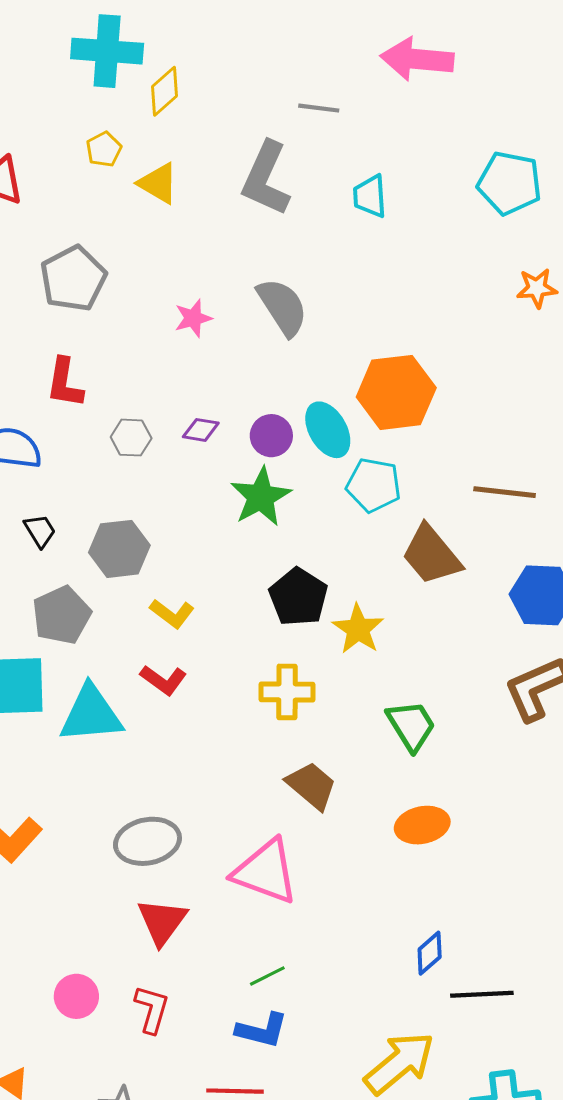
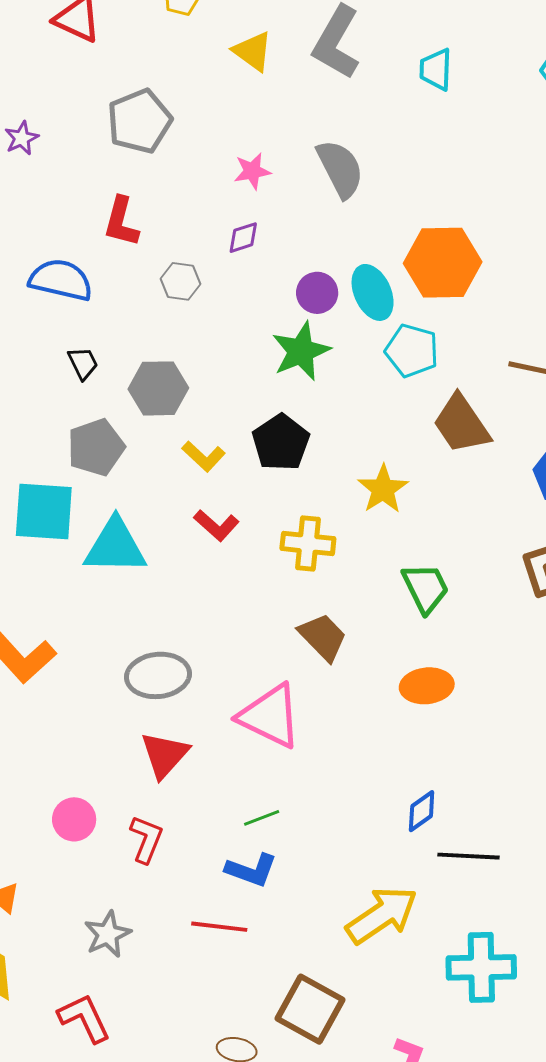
yellow triangle: (158, 183) -> (253, 51), moved
purple diamond: (201, 430) -> (243, 238), moved, turned -33
black pentagon: (298, 597) -> (281, 443), moved
red L-shape: (163, 680) -> (216, 525), moved

